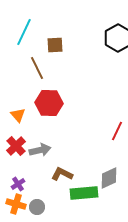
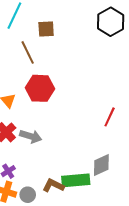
gray arrow: (40, 150) -> (31, 136), turned 30
brown L-shape: (62, 174) -> (53, 185), moved

